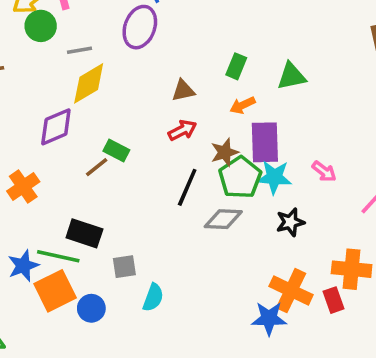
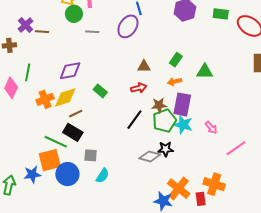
yellow diamond: (89, 83) -> (65, 97), moved
brown line: (97, 167) -> (76, 114), moved
gray diamond: (223, 219) -> (150, 156), moved
black star: (290, 222) -> (166, 149), moved
blue star: (23, 266) -> (32, 174), moved
blue circle: (91, 308) -> (67, 174), size x1.5

